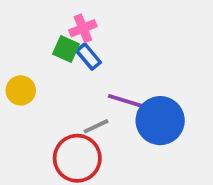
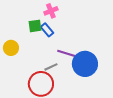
pink cross: (83, 28) -> (51, 11), moved
green square: (66, 49) -> (35, 26), turned -32

